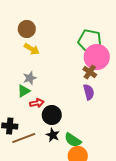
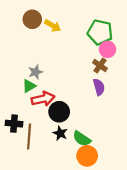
yellow arrow: (32, 49) -> (53, 26), moved
pink circle: (97, 57) -> (108, 49), size x0.6
red arrow: (37, 103) -> (43, 99), size x1.5
brown line: (24, 138) -> (29, 136), turned -65

